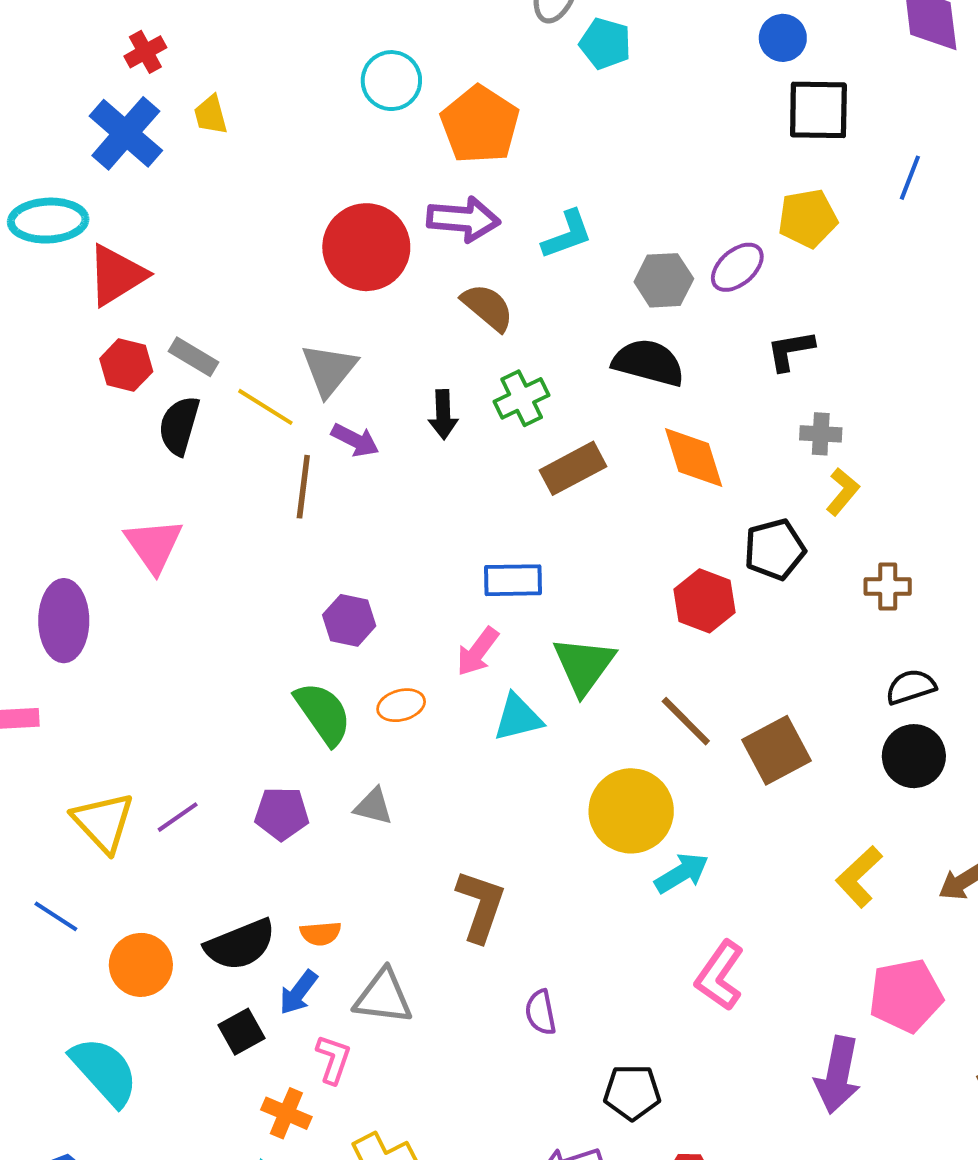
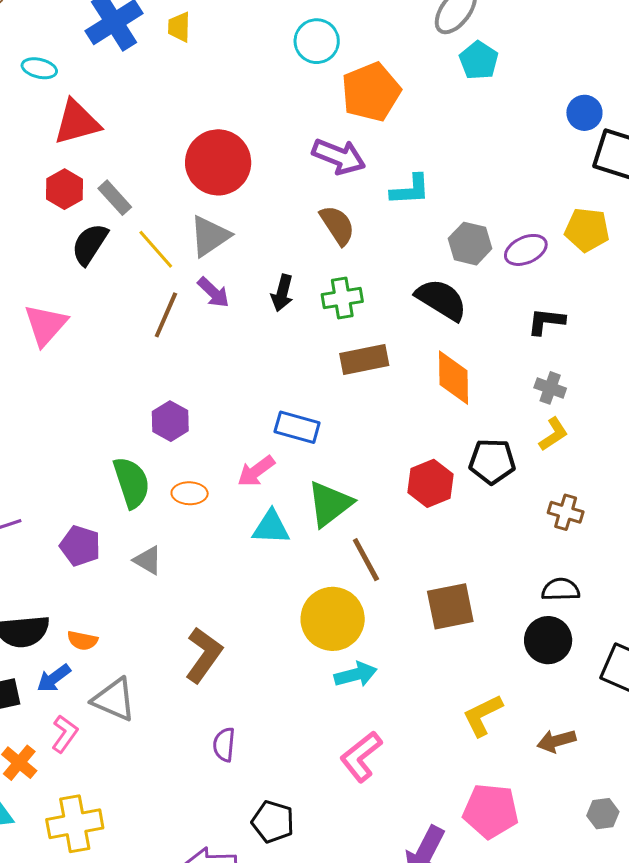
blue circle: (783, 38) -> (584, 113), moved
cyan ellipse: (48, 221) -> (39, 68), size x0.6
red circle: (366, 247) -> (218, 162), moved
brown line: (686, 721) -> (366, 560), moved

